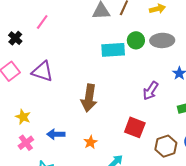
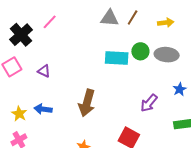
black cross: (15, 38) -> (21, 35), size x1.6
purple triangle: (42, 72) -> (44, 71), size x0.6
blue arrow: (56, 134) -> (43, 109), moved

